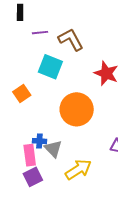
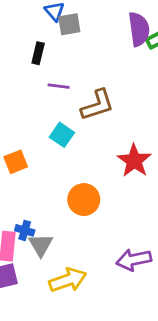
brown L-shape: (71, 40) -> (97, 105), turned 88
cyan square: (50, 67) -> (62, 135), size x0.7
orange circle: (77, 109) -> (84, 200), size x0.7

